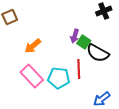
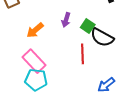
purple arrow: (75, 36) -> (66, 20), moved
cyan pentagon: (59, 78) -> (36, 80), moved

